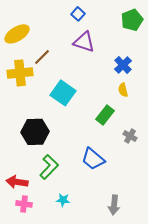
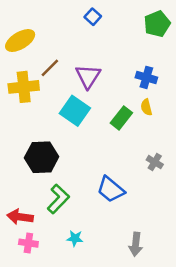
purple triangle: (84, 42) -> (88, 76), moved, turned 45
blue cross: (123, 65) -> (146, 77), turned -30
green rectangle: (105, 115) -> (121, 118), moved

